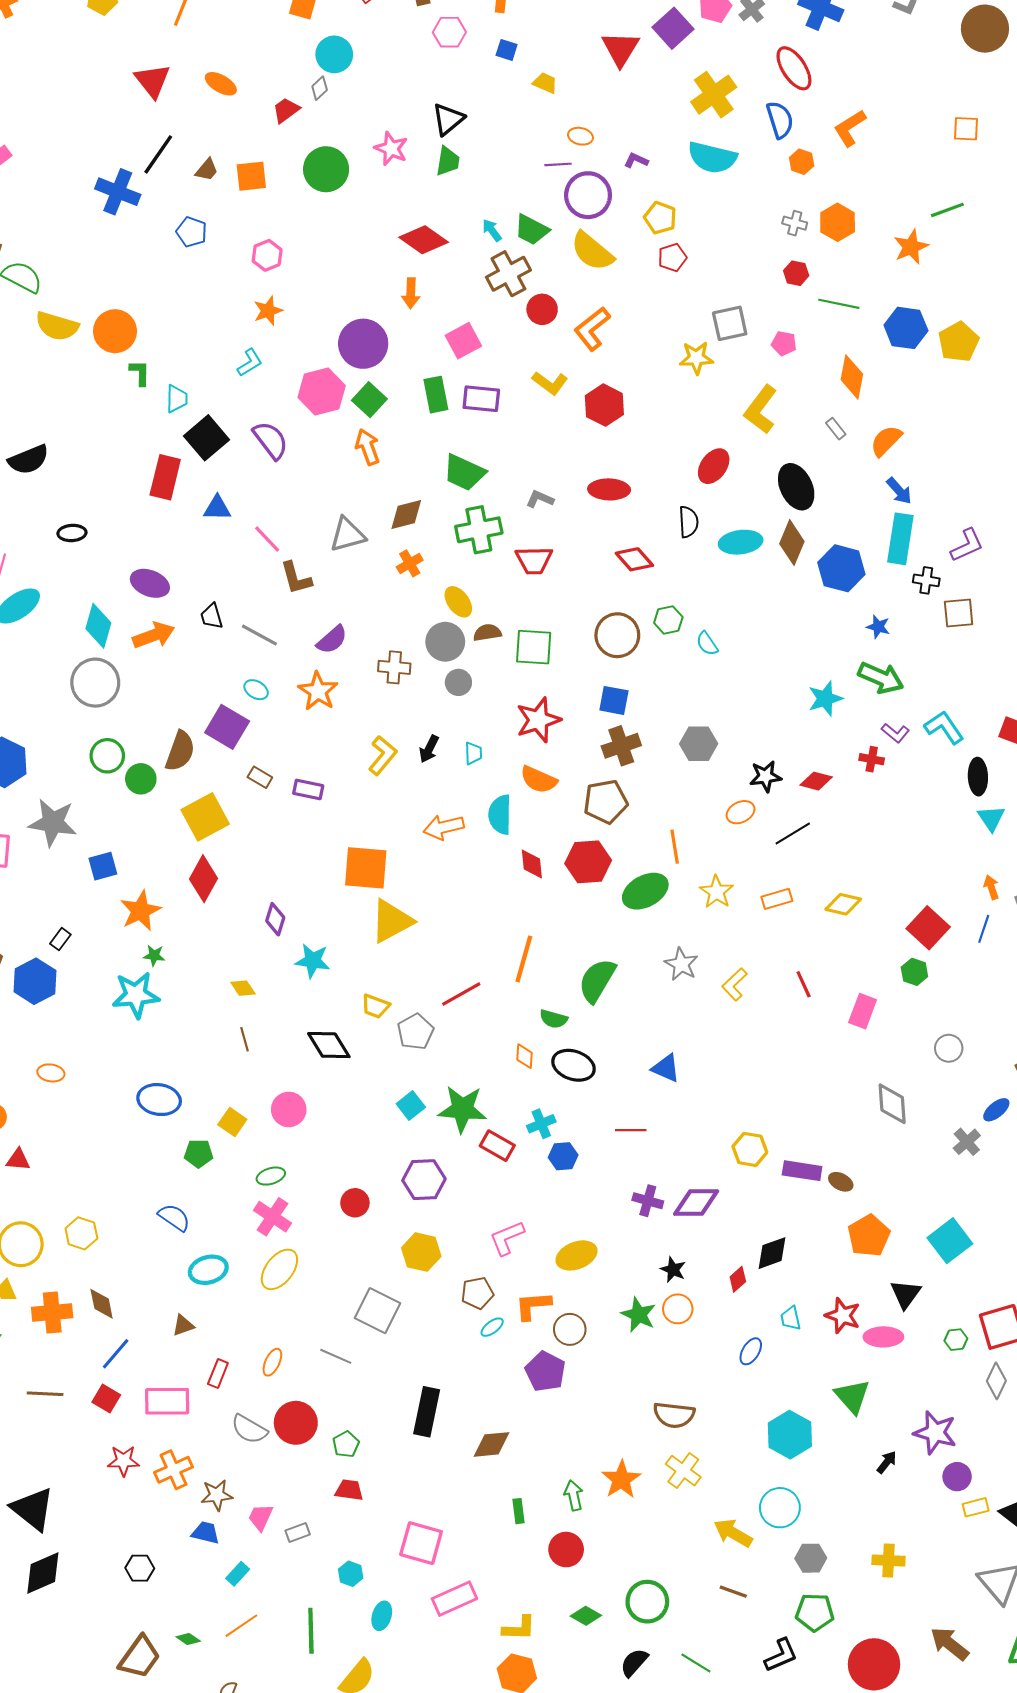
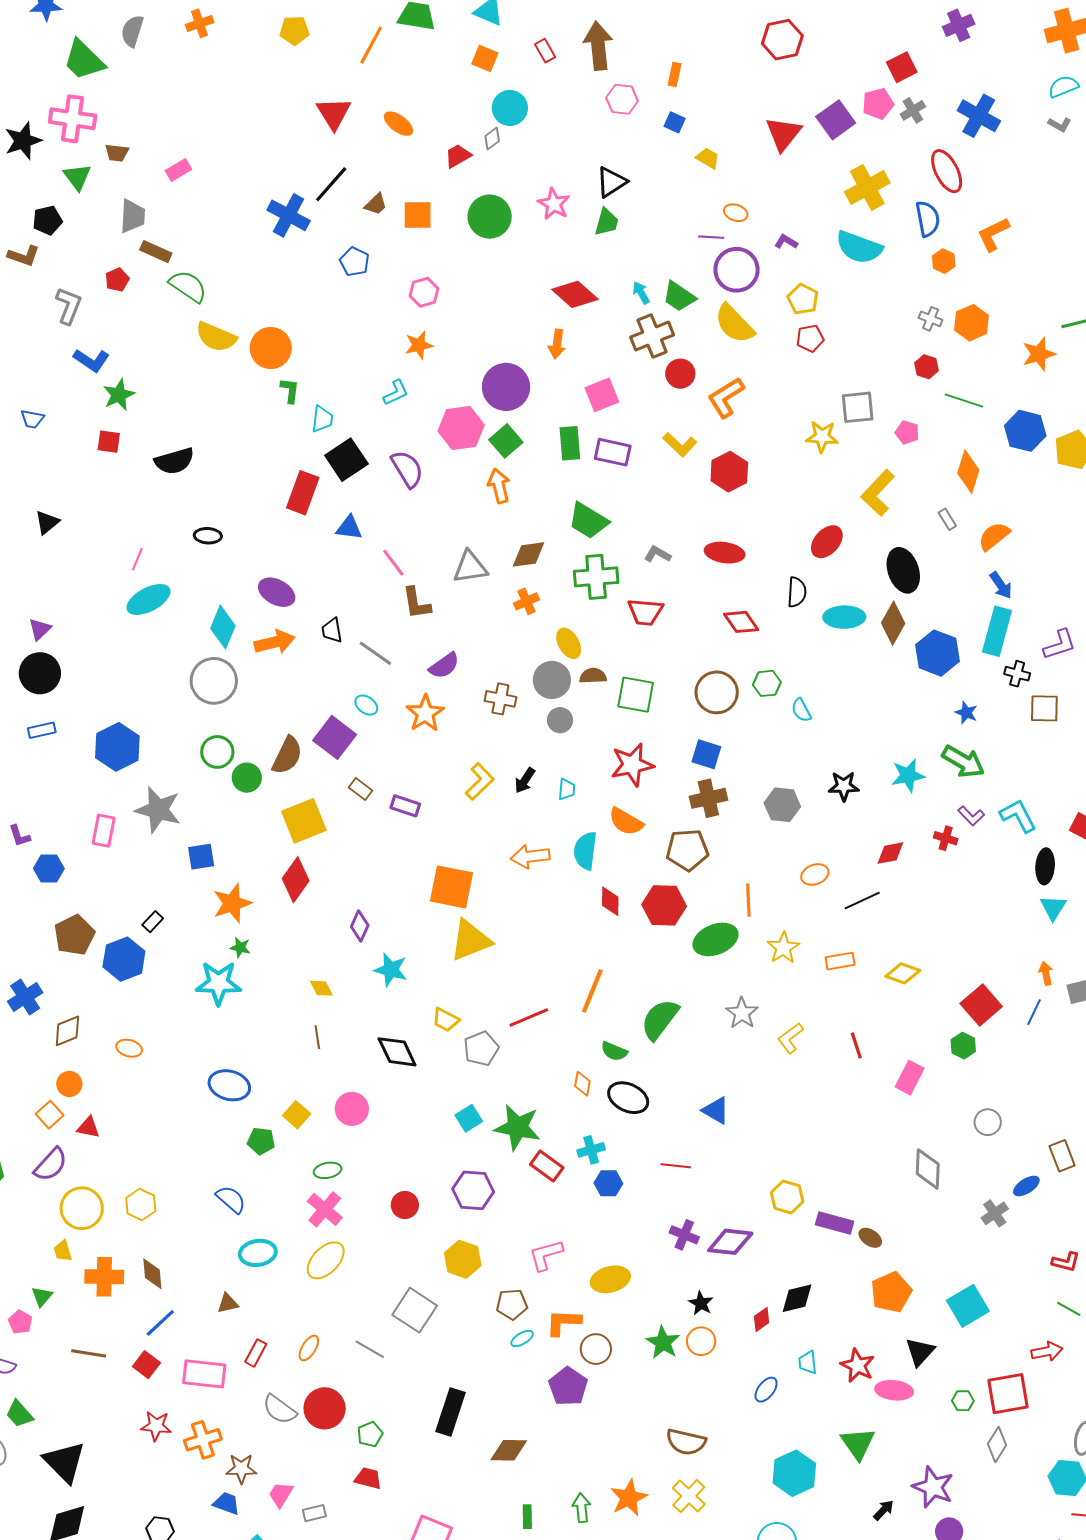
black star: (765, 776) -> (844, 786), moved
red diamond: (816, 781) -> (890, 853), turned -32

